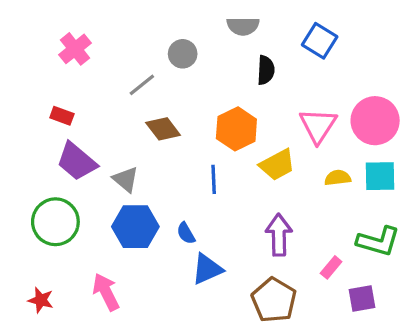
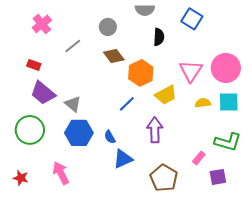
gray line: (142, 85) -> (73, 46), moved
brown diamond: (163, 129) -> (114, 56), moved
blue line: (214, 179) -> (127, 104), turned 48
purple arrow: (279, 235) -> (155, 130), moved

